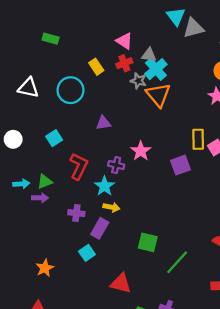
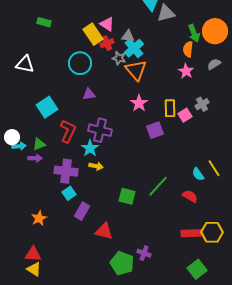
yellow rectangle: (96, 67) -> (93, 34), moved, size x1.5
cyan circle: (71, 90) -> (80, 63), moved
cyan square: (54, 138) -> (47, 107), size x1.5
white circle: (13, 139) -> (12, 137), moved
pink star: (141, 151) -> (139, 103), moved
purple cross: (116, 165) -> (100, 130), size x1.6
purple cross: (76, 213) -> (66, 171), size x1.6
purple rectangle: (100, 228) -> (82, 211), moved
cyan square: (87, 253) -> (69, 193), moved
green line: (177, 262) -> (158, 186), moved

